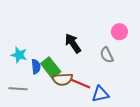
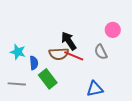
green rectangle: (51, 68) -> (48, 79), moved
brown semicircle: (62, 79) -> (59, 54), moved
red line: (80, 83) -> (74, 56), moved

